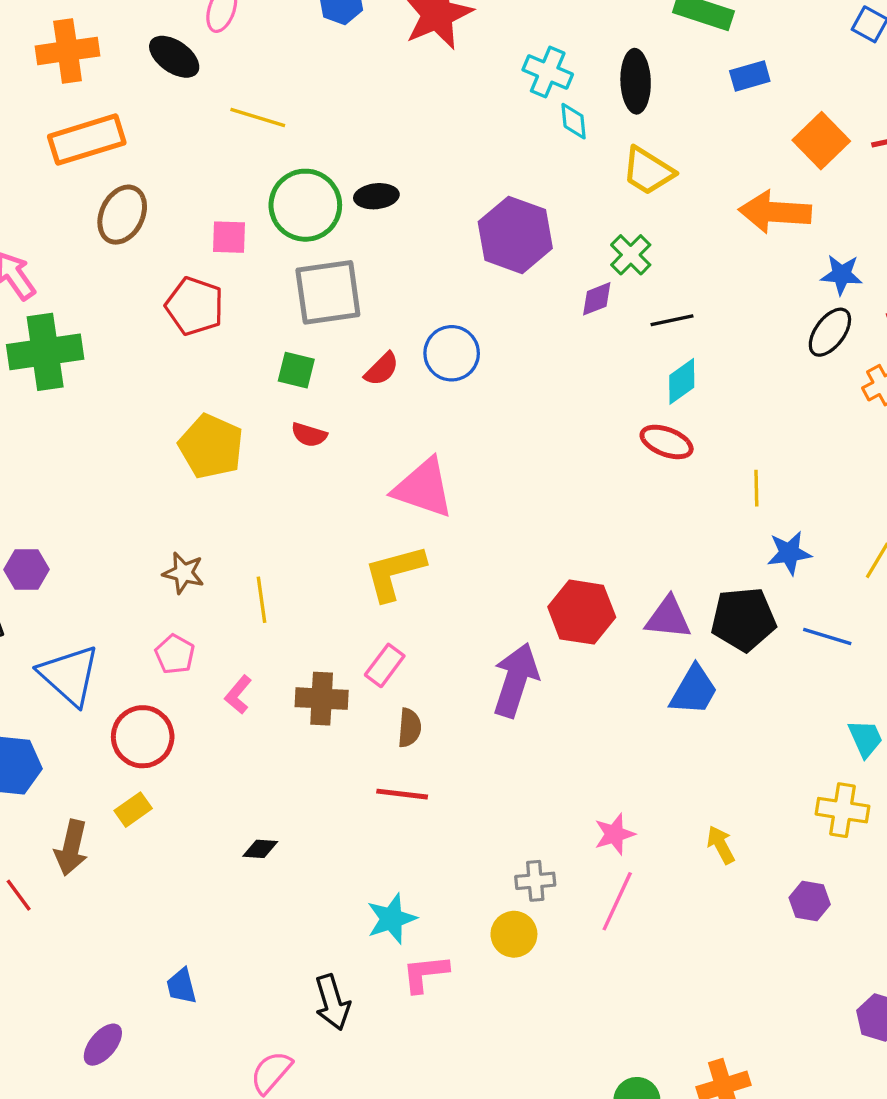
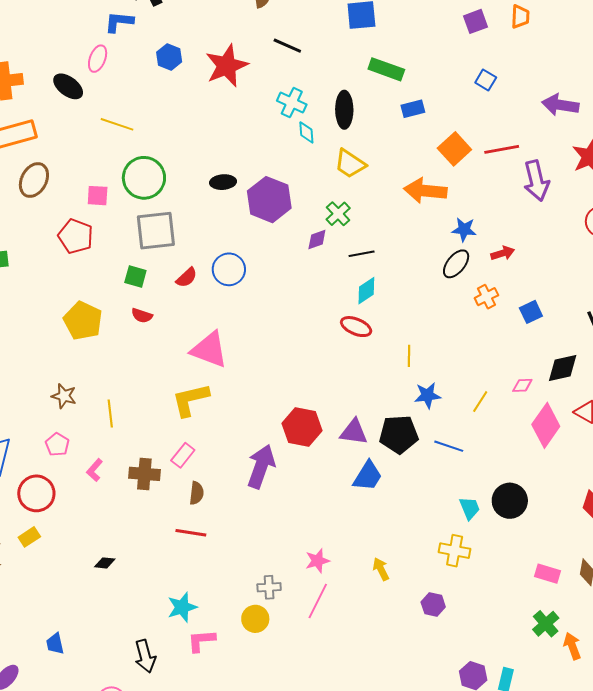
black ellipse: (376, 196) -> (223, 182), moved

